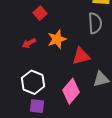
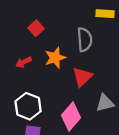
gray semicircle: (95, 23) -> (85, 40), moved
red triangle: (81, 56) -> (82, 77), turned -30

